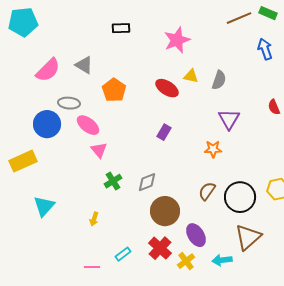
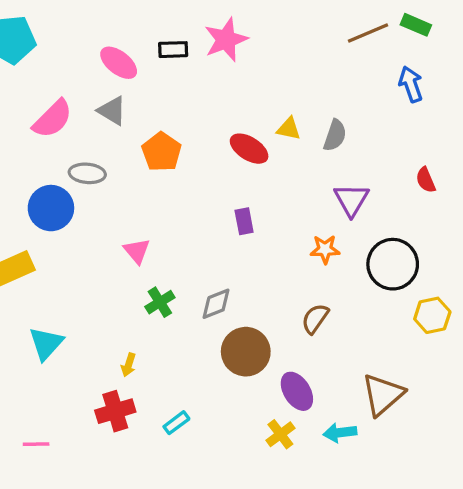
pink star: (177, 40) -> (226, 40), moved
pink ellipse: (88, 125) -> (119, 63), moved
purple rectangle: (164, 132) -> (244, 221), turned -42
black circle: (240, 197) -> (393, 264), moved
red cross: (160, 248) -> (115, 411), moved, turned 30
pink line: (92, 267) -> (36, 444), moved

